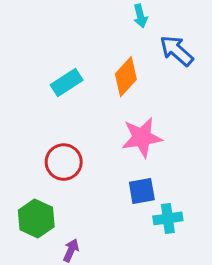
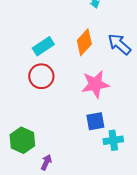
blue arrow: (177, 51) -> (119, 44), moved
red circle: (64, 162) -> (41, 76), moved

